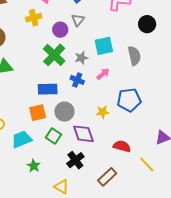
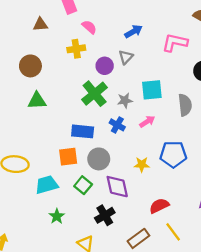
red semicircle: (122, 146) -> (159, 206), turned -48
yellow line: (147, 164) -> (173, 232), moved

